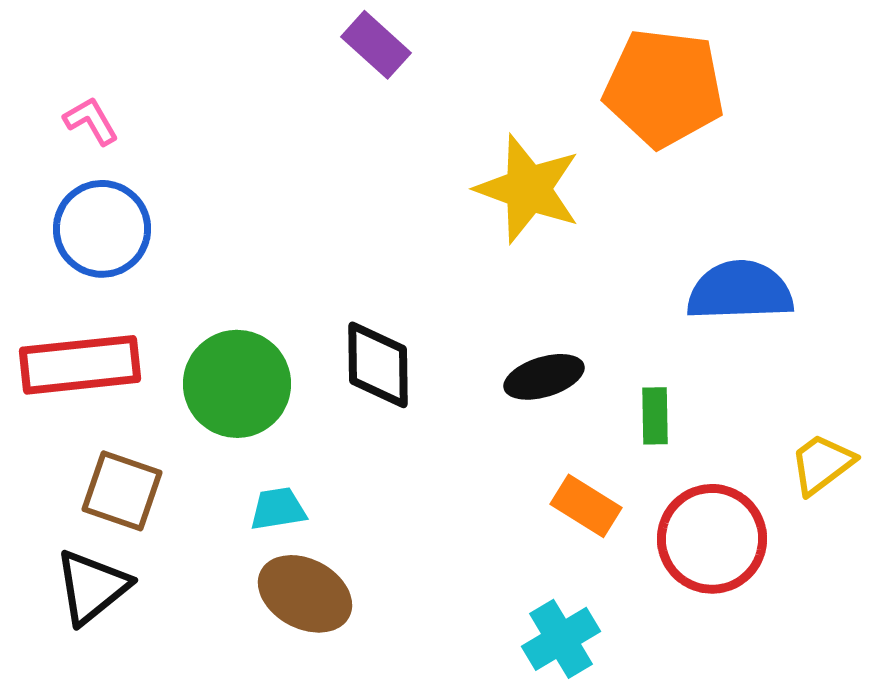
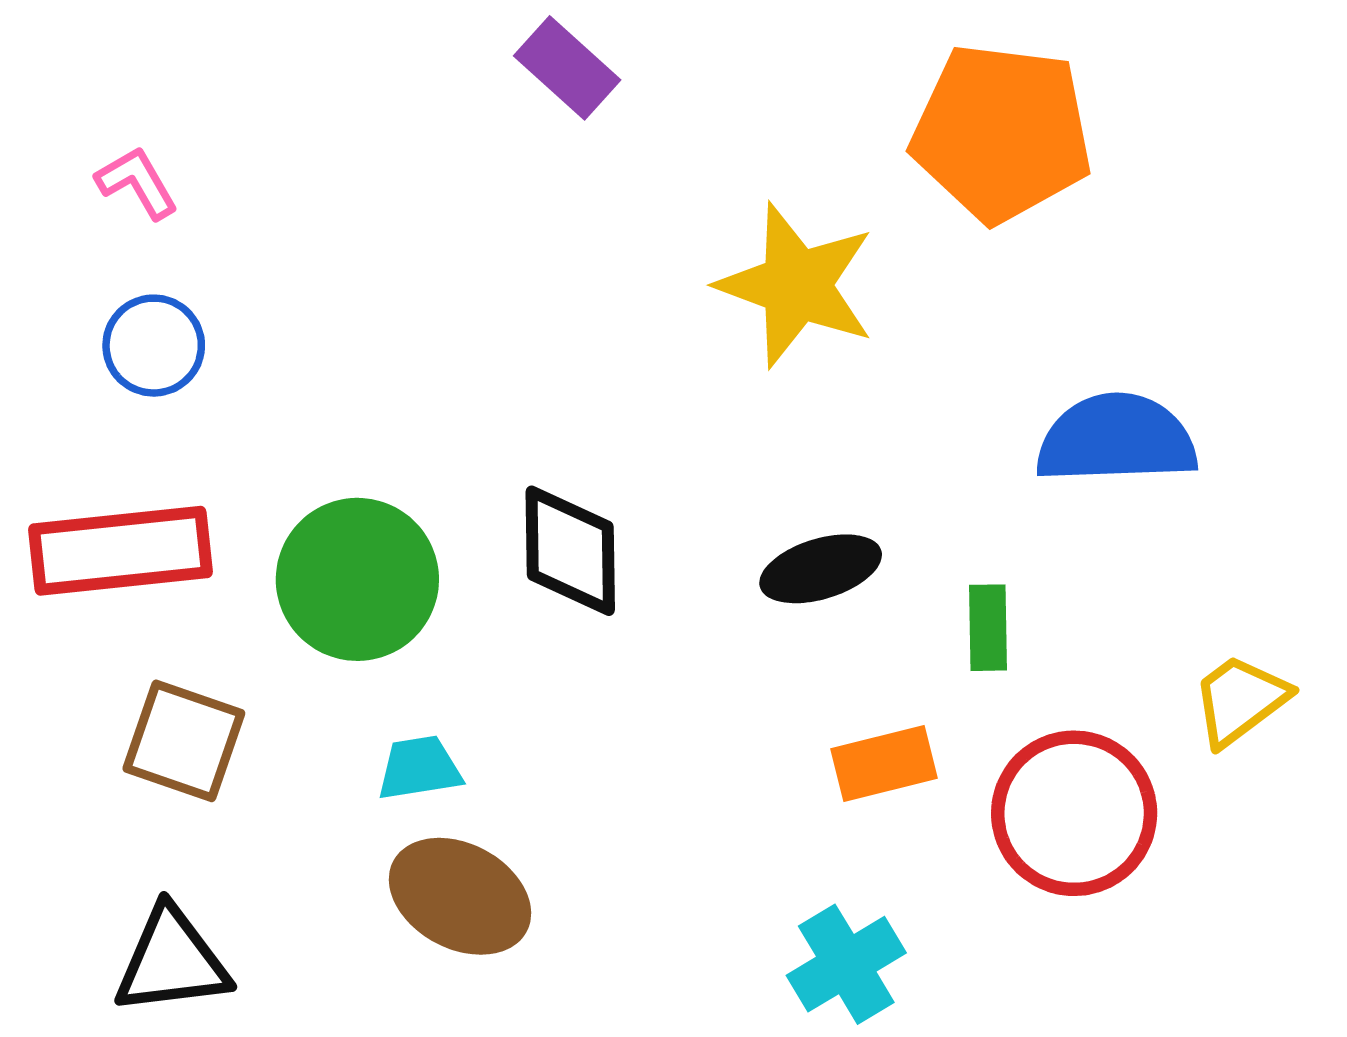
blue circle: (102, 229) -> (154, 346), size x0.7
orange rectangle: (586, 506) -> (884, 764), turned -46
black triangle: (92, 587) -> (172, 961), moved, turned 32

